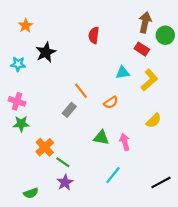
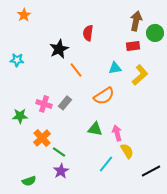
orange star: (26, 26) -> (24, 15), moved
red rectangle: (142, 49) -> (133, 46), turned -40
black star: (46, 52) -> (59, 49), moved
orange line: (81, 91) -> (76, 70), moved
pink cross: (17, 101) -> (44, 104), moved
orange semicircle: (111, 102) -> (104, 96), size x1.5
yellow semicircle: (154, 121) -> (127, 151), moved, turned -77

